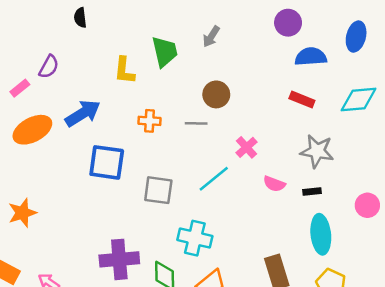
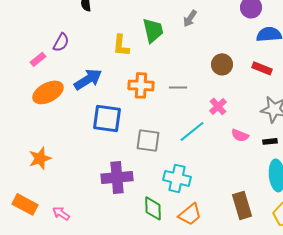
brown circle: (216, 94) -> (222, 64), moved
orange cross: (150, 121) -> (141, 85), size x1.4
purple cross: (119, 259) -> (117, 177), moved

